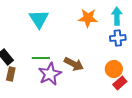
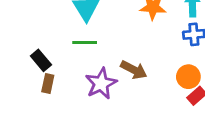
green line: (41, 58) -> (85, 43), moved

